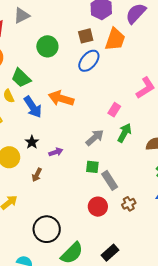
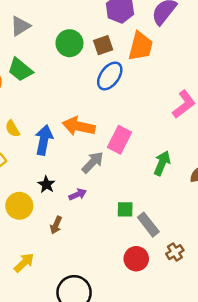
green circle: (47, 46) -> (69, 43), moved
green trapezoid: (21, 78) -> (20, 70), moved
blue arrow: (33, 107) -> (44, 140), turned -130
pink rectangle: (114, 110) -> (120, 140), moved, size x1.5
gray arrow: (95, 138) -> (93, 162), moved

